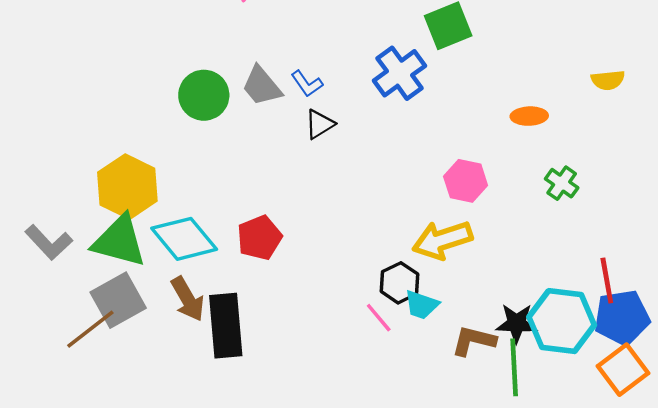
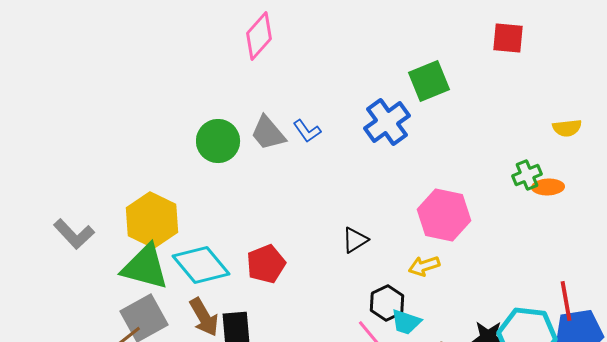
orange ellipse: (529, 116) -> (548, 187), moved
black triangle: (320, 124) -> (355, 240), moved
pink hexagon: (466, 181) -> (444, 215), size x1.4
green cross: (562, 183) -> (527, 175), moved, turned 32
yellow arrow: (442, 240) -> (424, 266), size x0.6
gray L-shape: (49, 242) -> (74, 234), moved

